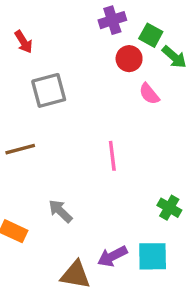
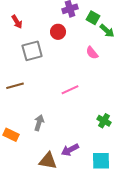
red circle: (129, 59) -> (58, 32), moved
pink line: (112, 156) -> (70, 90), turned 72
gray arrow: (60, 211) -> (39, 123), turned 63
cyan square: (153, 256) -> (101, 161), moved

